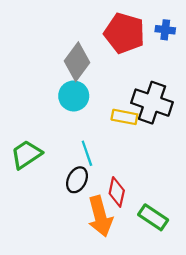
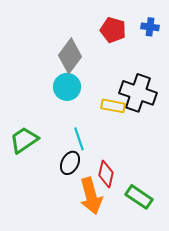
red pentagon: (124, 33) -> (113, 30), size x0.7

